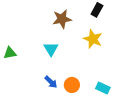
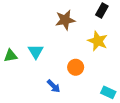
cyan triangle: (51, 49) -> (36, 51), moved
orange circle: (72, 85) -> (76, 67), moved

